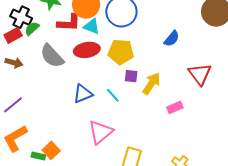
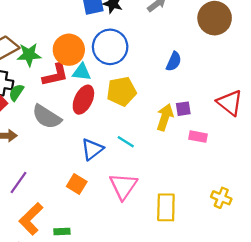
red ellipse: (87, 50) -> (83, 100), turned -40
red triangle: (200, 74) -> (230, 103), moved
purple square: (131, 76) -> (183, 109), moved
pink rectangle: (175, 107) -> (198, 137), turned 49
orange square: (51, 150) -> (77, 184), moved

